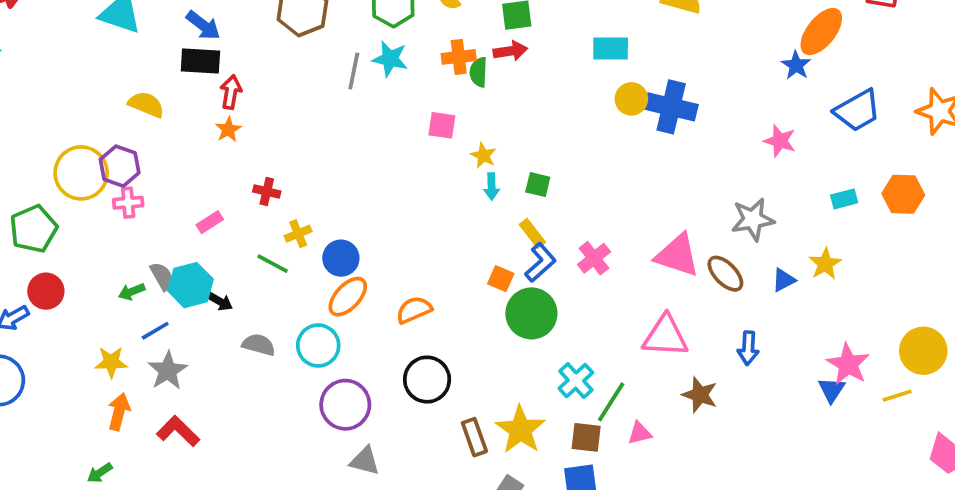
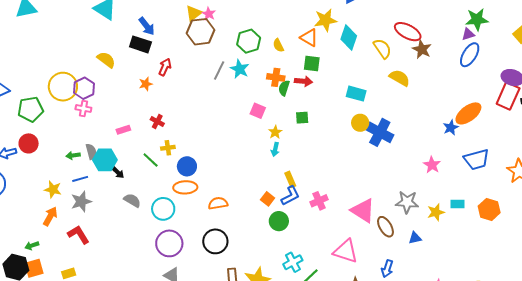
red arrow: (231, 92) -> (165, 67), moved
green square: (538, 185) -> (302, 118), moved, turned -32
yellow star: (825, 264) -> (436, 212), moved
orange ellipse: (348, 297) -> (185, 187), turned 30
green circle: (531, 313) -> (279, 221), size x0.7

